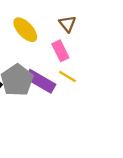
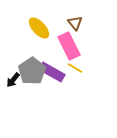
pink rectangle: (60, 51) -> (69, 46), size x1.5

